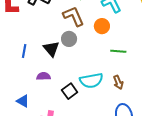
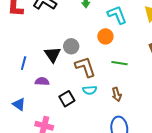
brown L-shape: (74, 16) -> (85, 67), moved
blue line: (24, 51) -> (24, 63), moved
cyan semicircle: (91, 81) -> (90, 90), size x0.6

